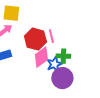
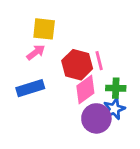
blue star: (54, 64) -> (114, 109), moved
purple circle: (62, 78) -> (96, 118), moved

